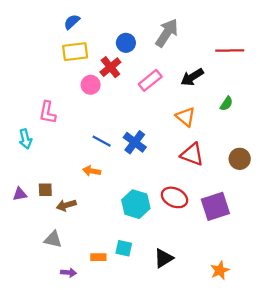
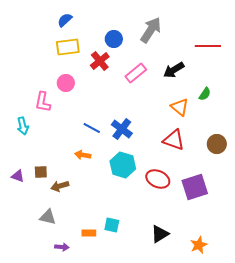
pink circle: (91, 85) -> (66, 83), moved
orange triangle: (186, 117) -> (180, 107), moved
purple triangle: (20, 194) -> (18, 176), turned 32
cyan hexagon: (136, 204) -> (123, 165), moved
black triangle: (163, 258) -> (160, 234), moved

